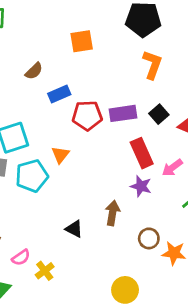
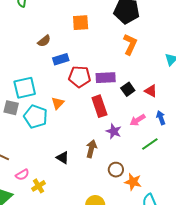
black square: (159, 114) -> (128, 89), moved
red rectangle: (142, 153) -> (99, 106), moved
cyan pentagon: (32, 176) -> (36, 117), turned 30

